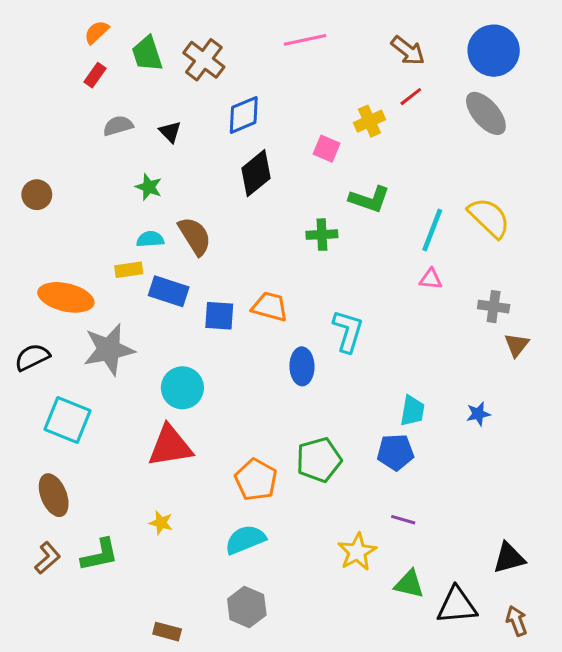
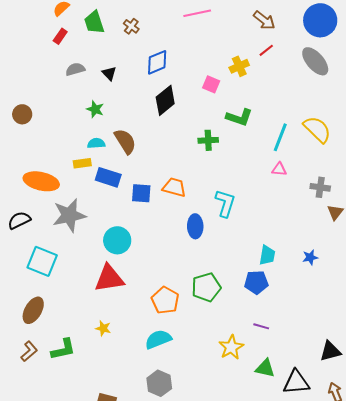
brown cross: (204, 60) -> (131, 26), size x0.6
brown ellipse: (54, 495) -> (33, 310), turned 52

